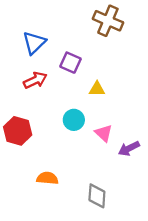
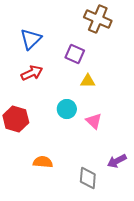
purple square: (70, 63) -> (75, 54), moved
purple arrow: (129, 149) -> (117, 161), moved

